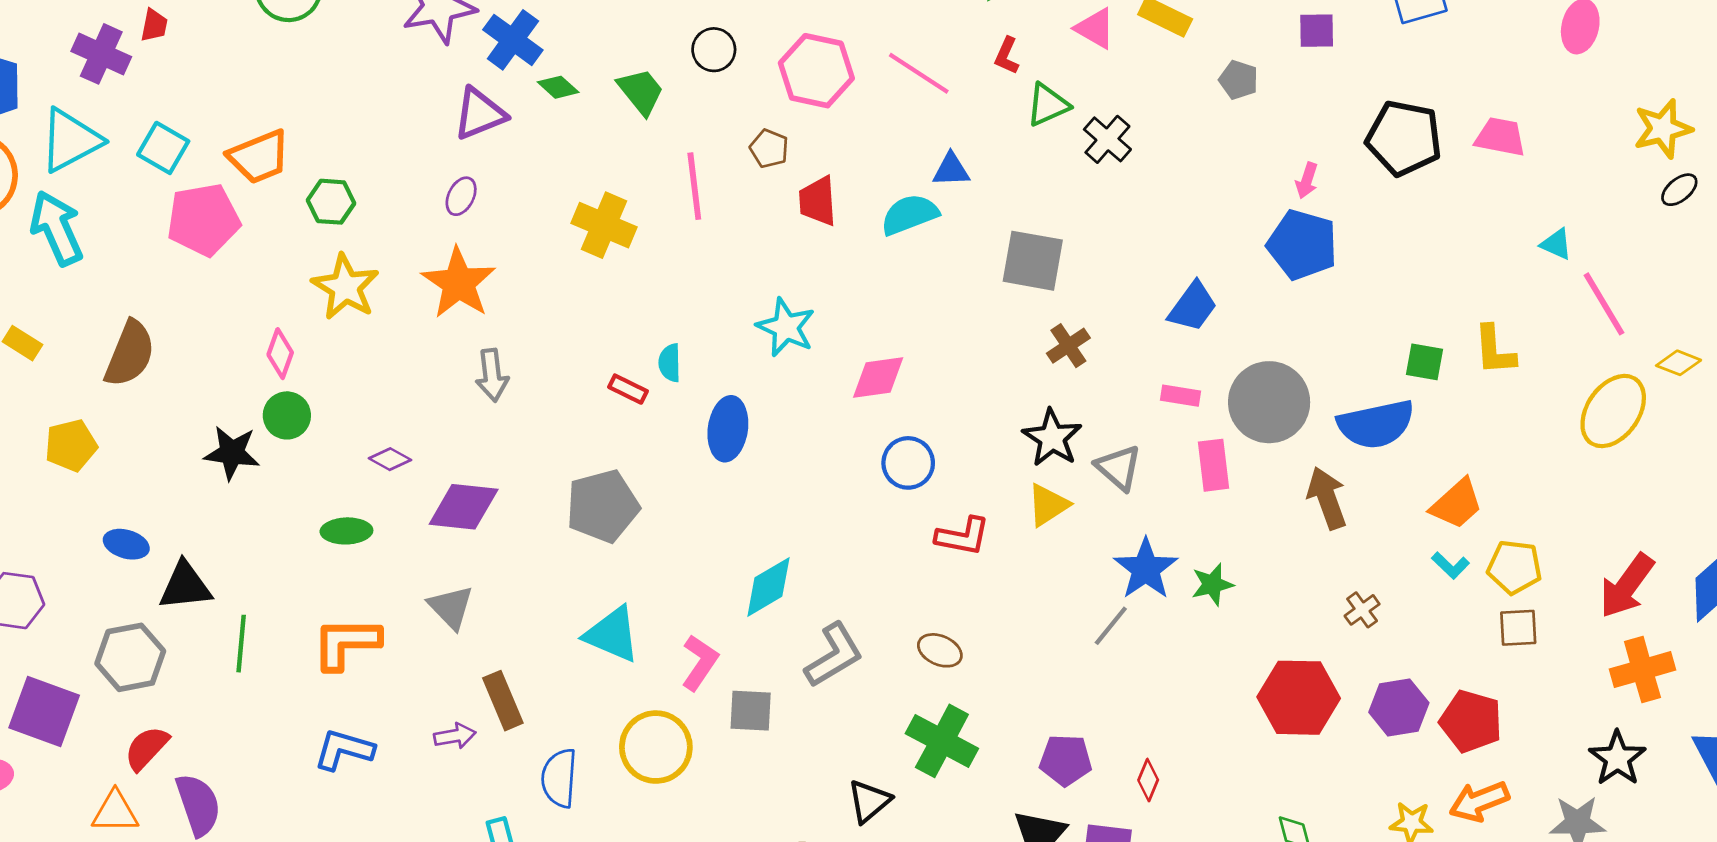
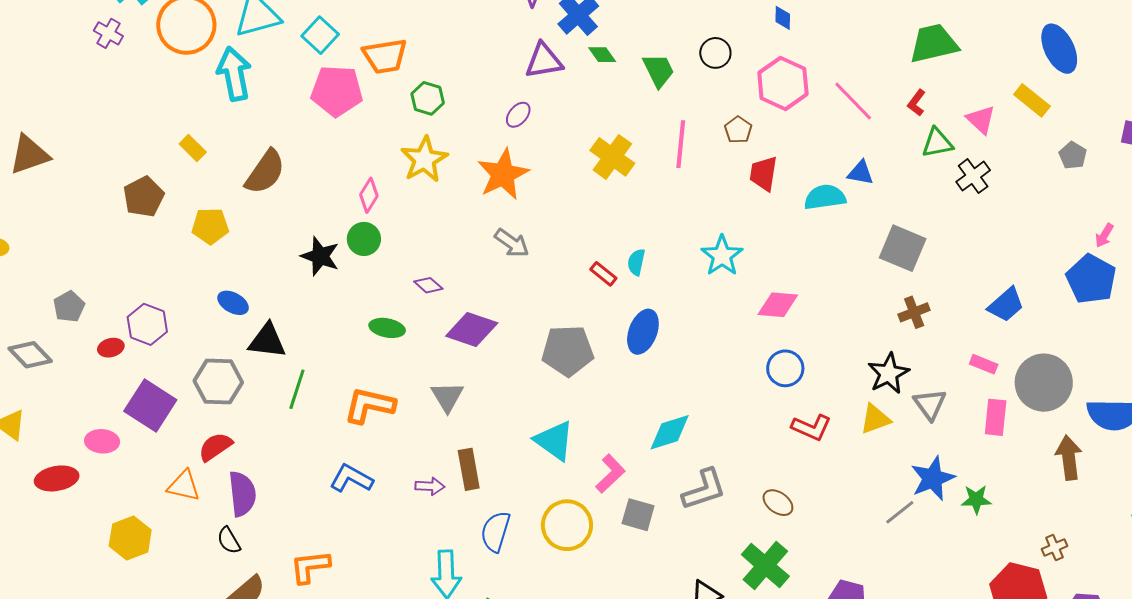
pink triangle: (1095, 28) -> (981, 120), moved
gray arrow: (492, 375) -> (512, 243), turned -60
blue ellipse: (728, 429) -> (643, 332), moved
brown cross: (1362, 610) -> (1054, 548), moved

